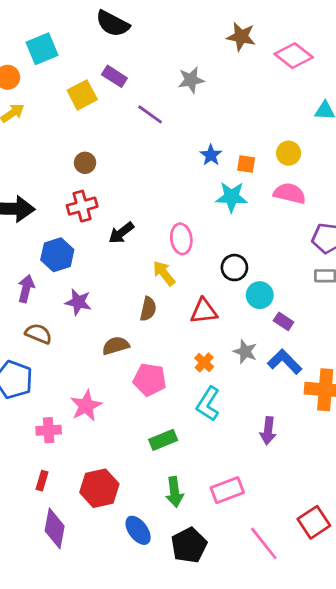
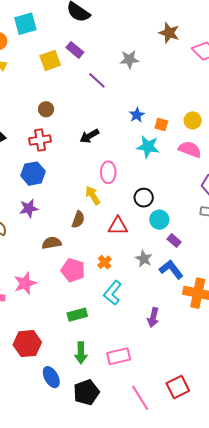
black arrow: (121, 233) -> (89, 136), moved
blue hexagon: (57, 255) -> (33, 174), moved
purple star: (78, 302) -> (29, 208), turned -30
orange cross: (204, 362) -> (105, 262), moved

